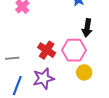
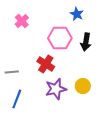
pink hexagon: (74, 50) -> (60, 38), moved
purple star: (44, 78) -> (56, 89), moved

